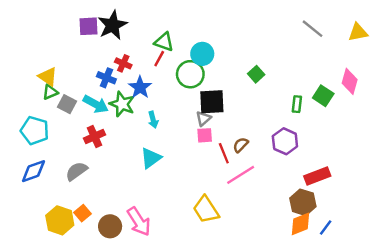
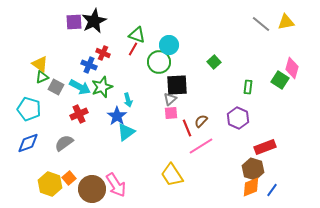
yellow triangle: (358, 32) -> (286, 22), moved
blue star: (140, 87) -> (117, 116), moved
green square: (323, 96) -> (280, 80), moved
green star: (122, 104) -> (102, 87), turned 30
brown circle: (110, 226) -> (92, 189), size x1.4

